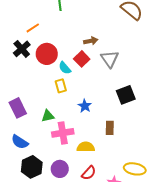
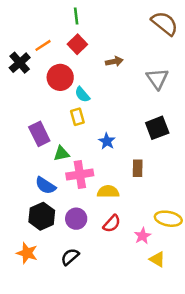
black cross: (22, 49) -> (20, 63), moved
red square: (82, 59) -> (77, 44), moved
gray triangle: (110, 59) -> (157, 79), moved
purple rectangle: (18, 108) -> (39, 134), moved
blue semicircle: (20, 142) -> (45, 186), moved

